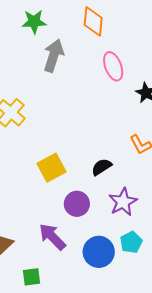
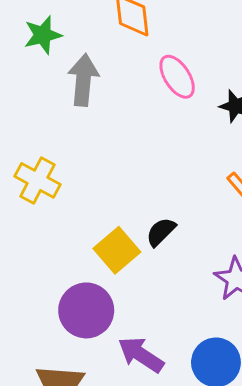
black semicircle: (102, 167) -> (161, 232), moved
purple circle: (77, 204) -> (86, 310), moved, size x1.4

